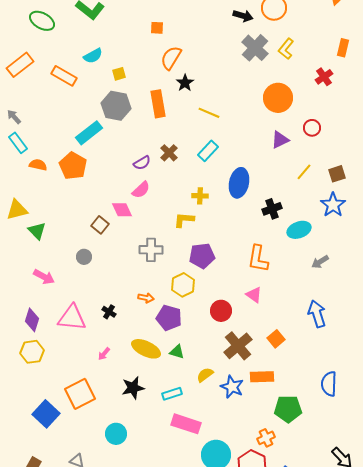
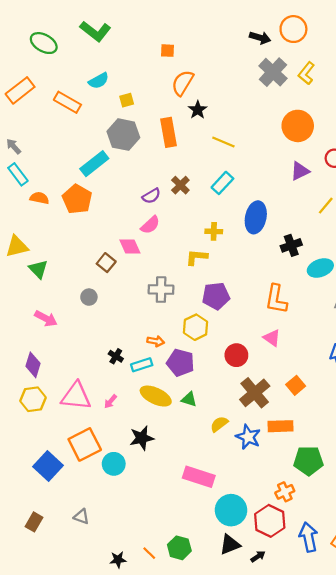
pink triangle: (72, 318) -> (76, 396), moved
cyan rectangle: (172, 394) -> (142, 365), moved
cyan circle: (116, 434) -> (114, 464), moved

